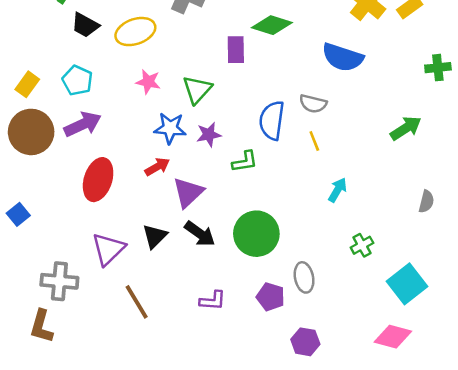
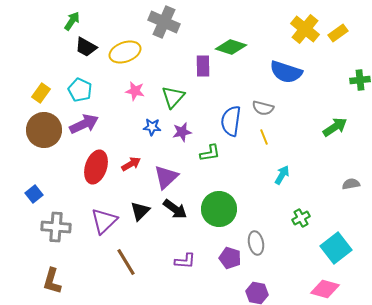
blue star: (170, 128) -> (152, 127), size x0.7
red arrow: (157, 167) -> (131, 164), moved
gray semicircle: (426, 201) -> (351, 184), turned -114
gray cross: (59, 281) -> (56, 227), moved

